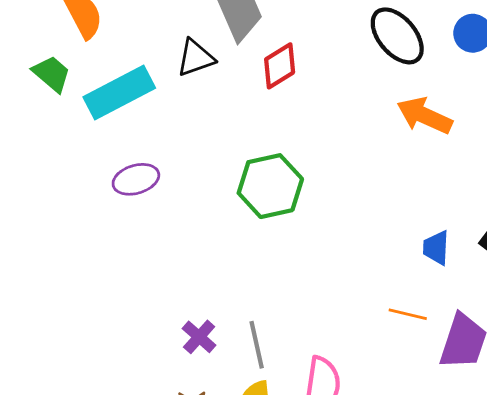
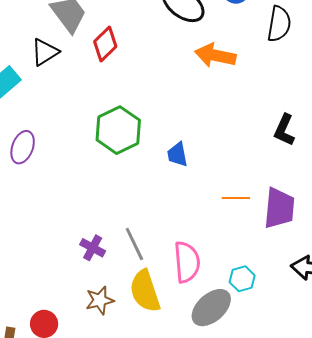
purple ellipse: (136, 179) -> (23, 147), turned -40
blue trapezoid: (436, 248) -> (177, 154), moved

